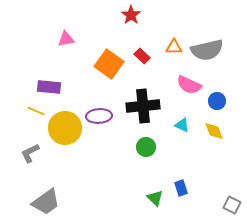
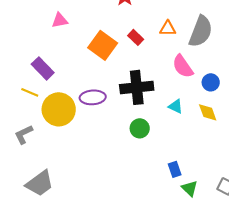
gray semicircle: (207, 50) -> (201, 31), turned -56
pink semicircle: (189, 85) -> (183, 66), turned 30
purple rectangle: (49, 87) -> (43, 68), turned 40
green triangle: (155, 198) -> (190, 188), moved

